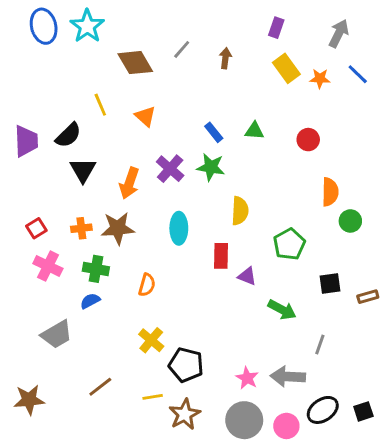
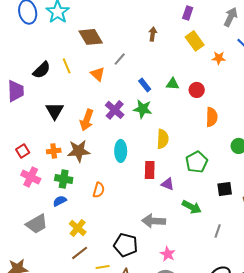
gray line: (182, 49) -> (120, 59), moved
orange star: (320, 79) -> (219, 58), moved
black semicircle: (68, 135) -> (42, 70), moved
red circle: (308, 140) -> (197, 90), moved
orange semicircle: (330, 192) -> (212, 117), moved
yellow cross: (151, 340) -> (78, 228), moved
gray arrow: (288, 377) -> (154, 221), moved
brown line: (100, 387) -> (80, 253), moved

